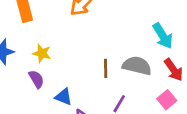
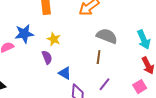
gray semicircle: (137, 66) -> (107, 36), moved

